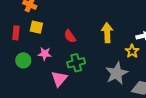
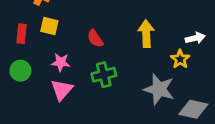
green circle: (23, 60) -> (20, 71), moved
gray star: (117, 73) -> (159, 89), turned -30
pink triangle: (59, 79) -> (62, 90), moved

